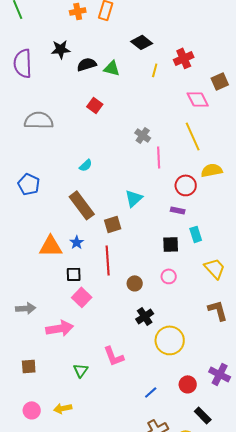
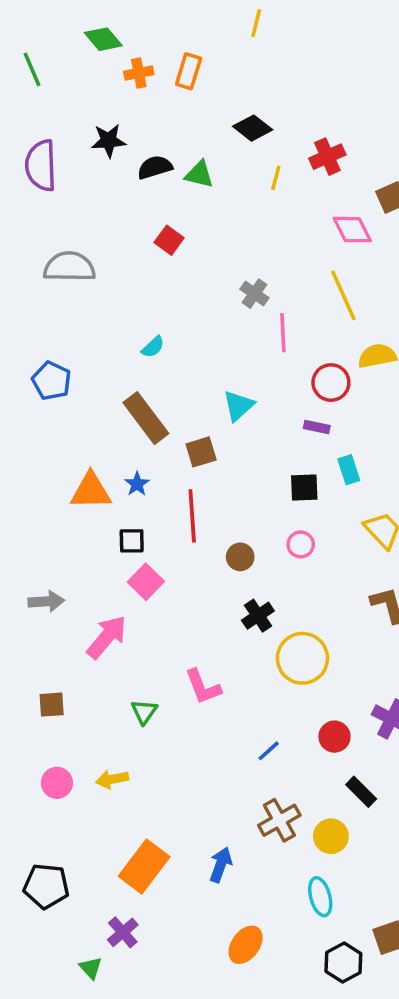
pink arrow: (60, 328) -> (107, 637), turned -40

